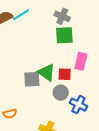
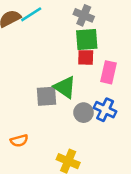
red square: (65, 74) -> (86, 57), moved
blue cross: (78, 105) -> (105, 110), moved

